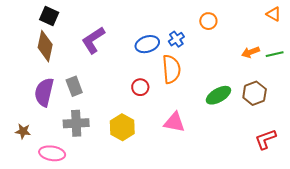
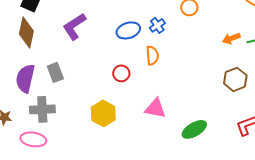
orange semicircle: (171, 69) -> (152, 55), size x0.7
green ellipse: (218, 95) -> (194, 129), moved
gray cross: (76, 123) -> (42, 109), moved

